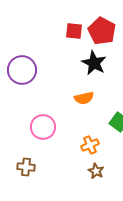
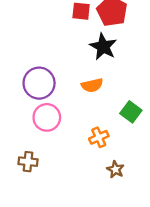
purple circle: (22, 70) -> (39, 83), moved
brown star: (96, 171) -> (115, 169), moved

